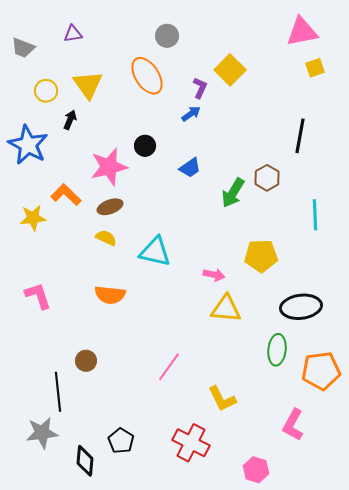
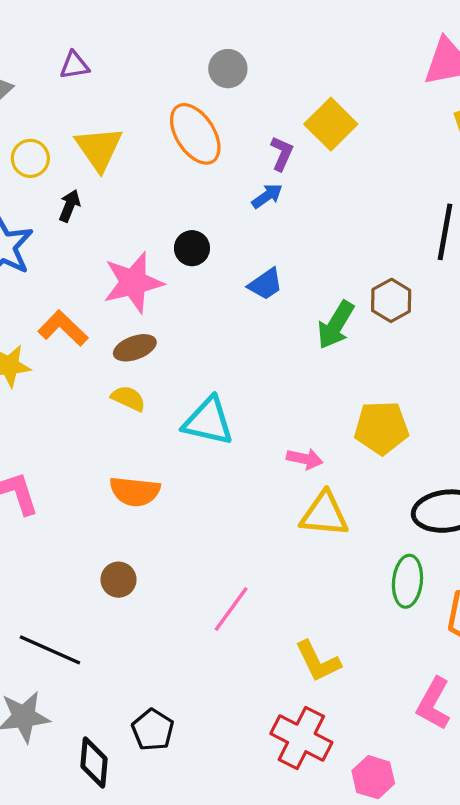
brown circle: (86, 361) -> (119, 580), moved
black line: (58, 392) -> (50, 650), turned -60
red cross: (191, 443) -> (301, 738), moved

